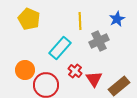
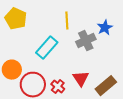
blue star: (117, 19) -> (105, 28), moved
red cross: (75, 71) -> (58, 87), moved

